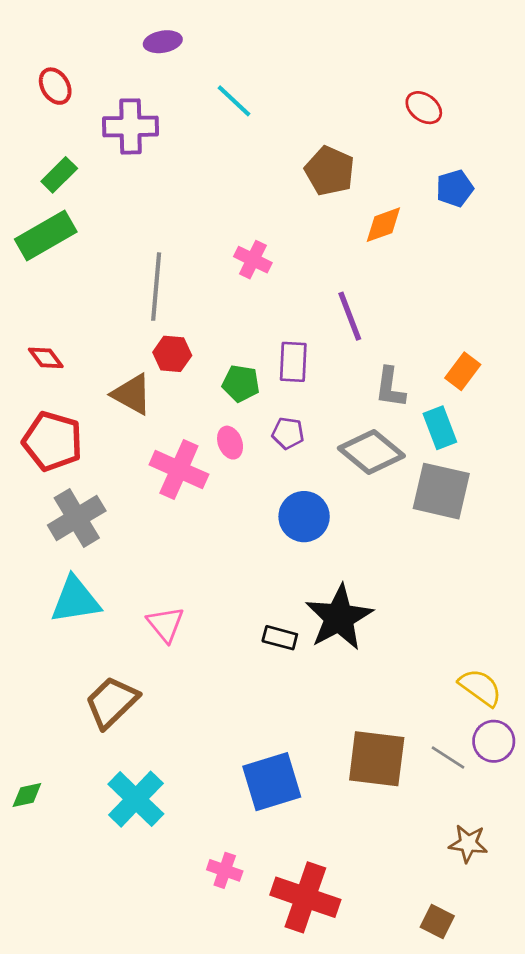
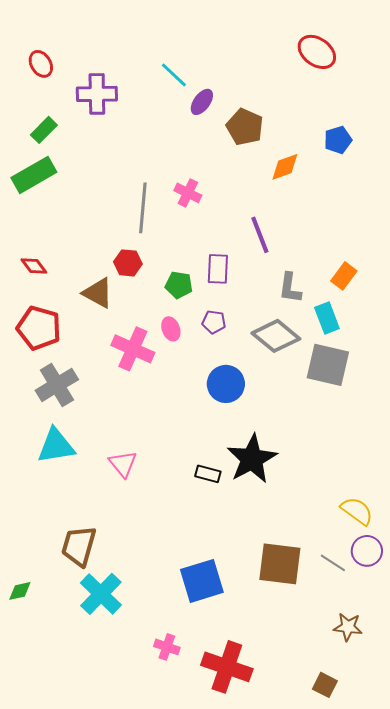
purple ellipse: (163, 42) -> (202, 102), moved, turned -44
red ellipse: (424, 108) -> (317, 52), moved, size x1.4
gray line: (156, 287) -> (143, 208), moved
brown trapezoid: (112, 702) -> (79, 546), moved, turned -30

